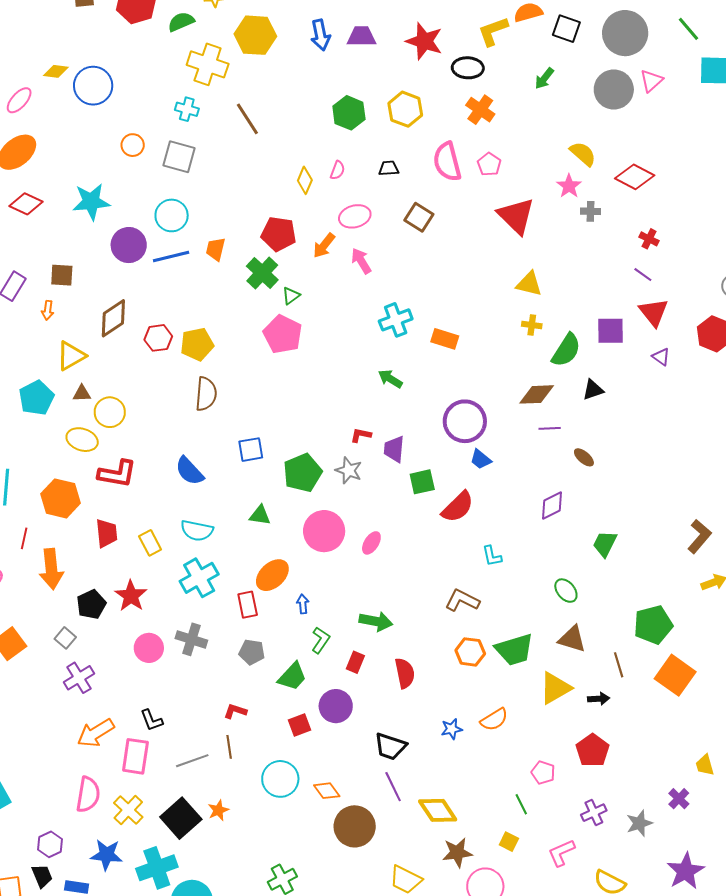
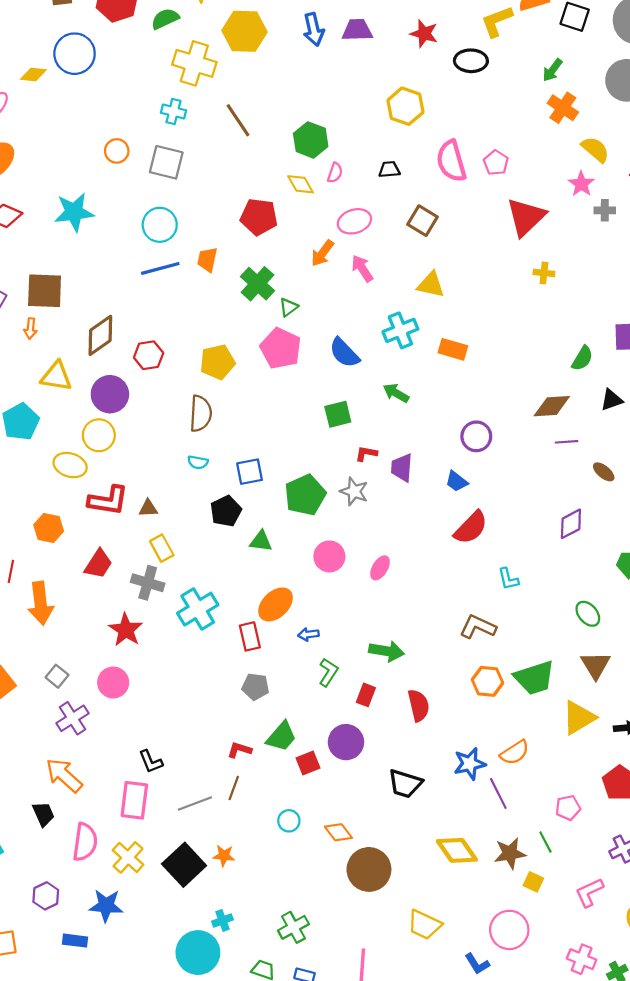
red star: (424, 41) -> (424, 34), size x0.7
blue circle: (93, 86) -> (75, 54), moved
orange cross: (480, 110) -> (563, 108), moved
green hexagon: (349, 113) -> (311, 140), moved
yellow diamond: (305, 180) -> (301, 184), turned -52
red triangle: (516, 216) -> (526, 217), turned 33
red pentagon: (279, 234) -> (259, 217), moved
purple circle: (129, 245) -> (110, 394), moved
brown square: (62, 275) -> (45, 291), size x1.5
yellow triangle: (529, 284) -> (431, 285), moved
yellow cross: (532, 325) -> (544, 273), moved
yellow pentagon: (197, 344) -> (217, 362), moved
green semicircle: (566, 350) -> (582, 358), size x0.7
yellow triangle: (71, 356) -> (56, 376), turned 40
brown triangle: (82, 393) -> (148, 508), moved
purple circle: (465, 421) -> (476, 436), size x0.7
blue trapezoid: (481, 459) -> (457, 481), moved
blue semicircle: (189, 471) -> (344, 353), moved
green square: (422, 482) -> (338, 414), moved
orange hexagon: (61, 498) -> (49, 528), size x0.7
cyan semicircle: (197, 531) -> (198, 462), moved, size x0.6
pink circle: (324, 531) -> (329, 556), size x0.7
red trapezoid: (107, 533) -> (98, 564), turned 40
yellow rectangle: (150, 543) -> (162, 548), moved
black pentagon: (91, 604) -> (226, 511), moved
blue arrow: (303, 604) -> (308, 634), turned -90
gray cross: (191, 639) -> (148, 583), moved
brown triangle: (572, 639) -> (596, 665), turned 44
pink circle: (149, 648) -> (113, 683), moved
green trapezoid: (292, 676) -> (281, 737), moved
blue star: (452, 729) -> (470, 764), size x1.4
orange arrow: (96, 733) -> (64, 775), moved, turned 75
brown line: (229, 747) -> (234, 788), turned 30
pink pentagon: (543, 773) -> (568, 808), turned -30
cyan circle: (280, 779) -> (289, 821), size x0.6
purple line: (393, 787) -> (498, 793), moved
orange star: (218, 810) -> (224, 856), turned 30
brown star: (457, 853) -> (510, 853), moved
cyan cross: (157, 868) -> (222, 920), moved, size x0.5
black trapezoid: (42, 876) -> (43, 814), moved

